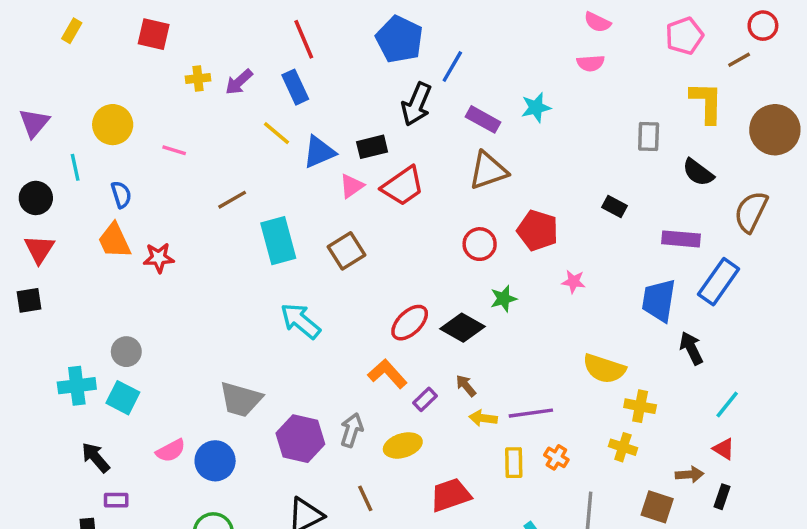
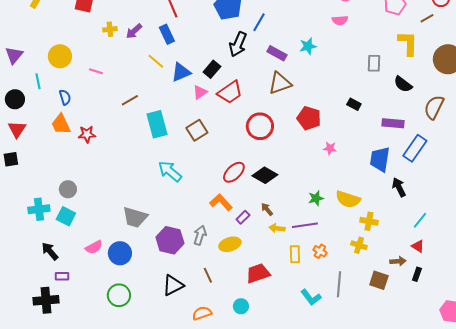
black rectangle: (372, 147) -> (212, 69), turned -36
red circle: (480, 244) -> (260, 126), moved, size x1.4
green star: (504, 299) -> (316, 198), moved

